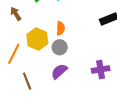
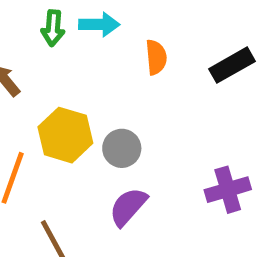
orange semicircle: (60, 28) -> (156, 57), moved

